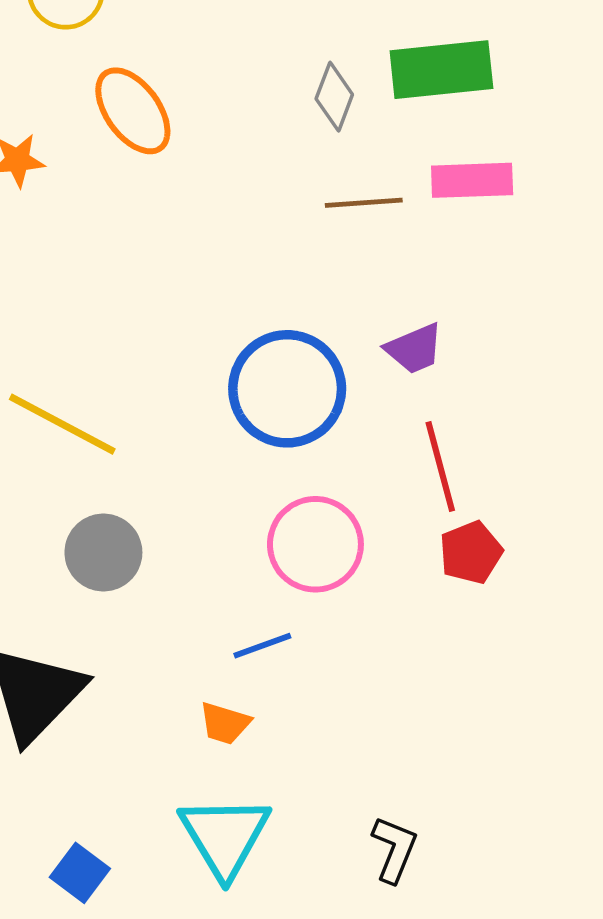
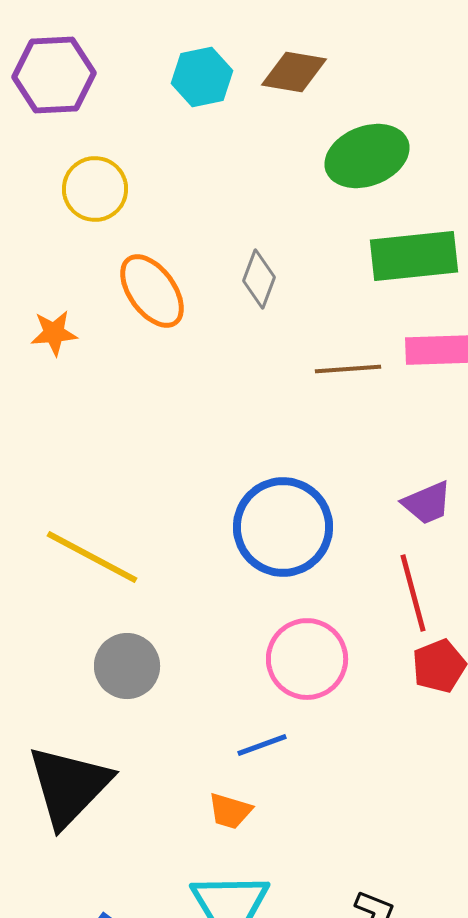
gray diamond: (334, 97) -> (259, 279), moved
purple trapezoid: (414, 349) -> (427, 503), moved

